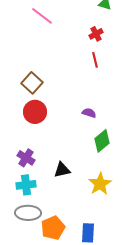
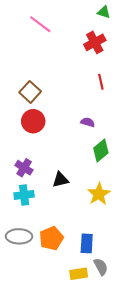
red cross: (96, 34) -> (95, 42), size x1.5
red line: (95, 60) -> (101, 82), moved
gray ellipse: (28, 213) -> (19, 236), moved

